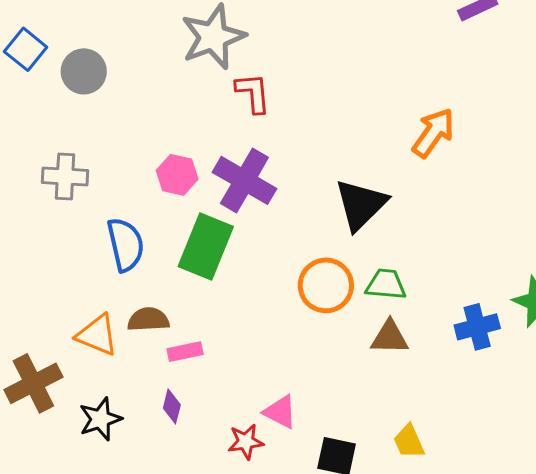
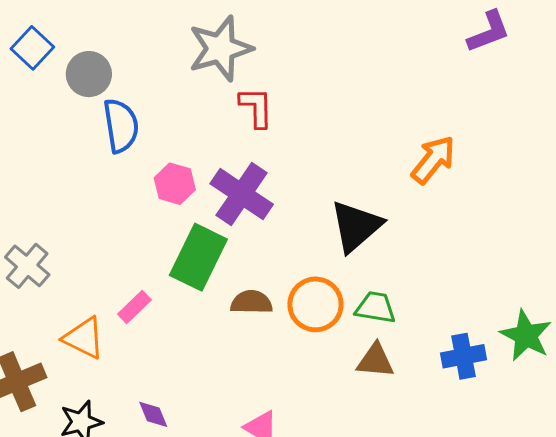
gray cross: (65, 177) -> (27, 266), moved, turned 33
blue semicircle: (126, 245) -> (121, 126), moved
brown semicircle: (148, 319) -> (252, 302), moved
pink rectangle: (185, 352) -> (134, 307), moved, turned -36
purple diamond: (172, 406) -> (153, 414), turned -40

